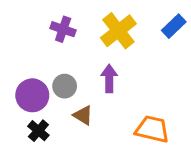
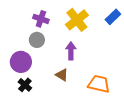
gray circle: (65, 86) -> (37, 40), moved
brown triangle: (83, 115) -> (62, 75), moved

